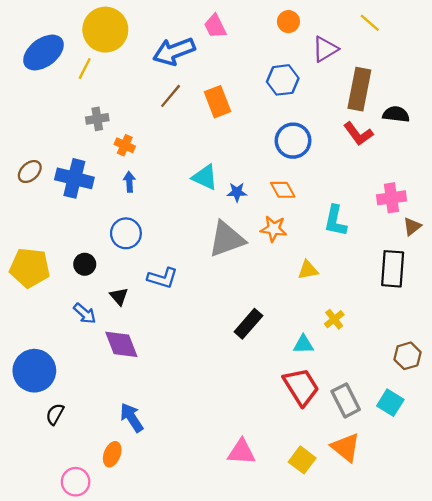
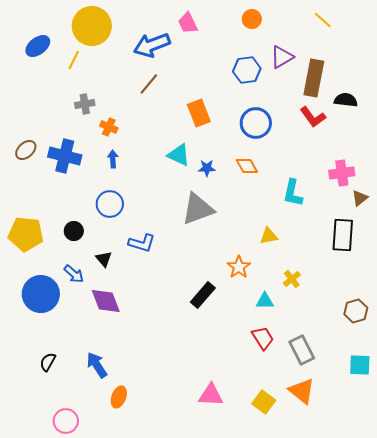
purple triangle: (325, 49) -> (282, 57), moved
blue ellipse: (43, 52) -> (38, 46), size x0.7
orange rectangle: (217, 102) -> (199, 113), moved
orange star: (274, 229) -> (239, 267), moved, turned 30
black rectangle: (248, 324) -> (203, 295), moved
blue circle: (34, 371) -> (41, 294), moved
red trapezoid: (301, 387) -> (263, 338), size x0.7
cyan square: (390, 403) -> (360, 365), moved, turned -30
blue arrow: (132, 418) -> (97, 365), moved
orange ellipse: (112, 454) -> (119, 397), moved

